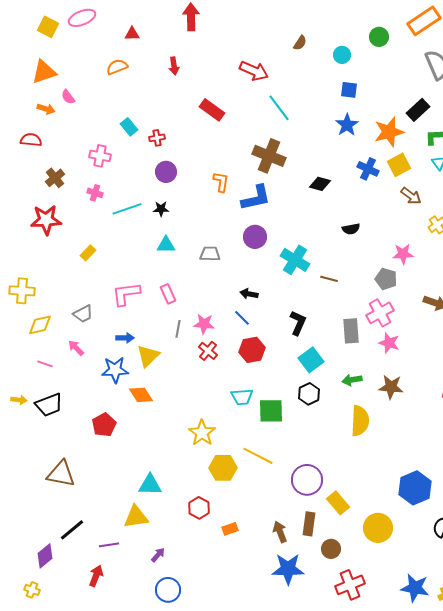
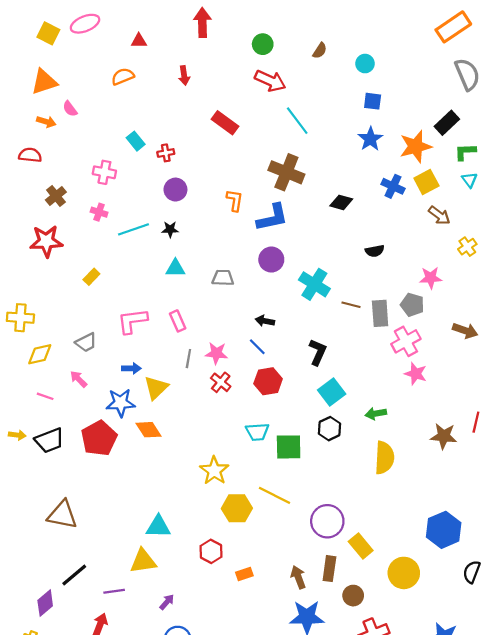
green circle: (379, 37) -> (263, 44), moved
gray rectangle: (351, 331) -> (380, 313), moved
brown star: (391, 387) -> (444, 436), moved
red pentagon: (104, 425) -> (99, 438), moved, size x1.4

